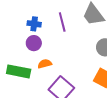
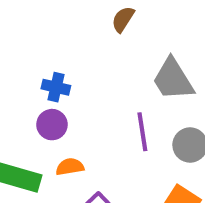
purple line: (62, 22) -> (142, 132), moved

